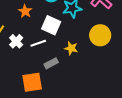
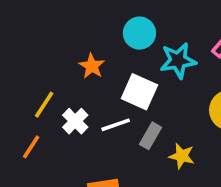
yellow star: (71, 48) -> (182, 156), moved
gray rectangle: (51, 63) -> (150, 136), moved, turned -32

